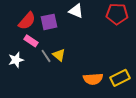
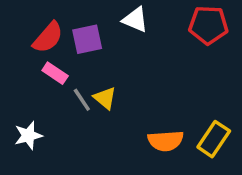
white star: (16, 60) -> (28, 135), moved
yellow rectangle: (120, 78) -> (214, 139), turned -30

